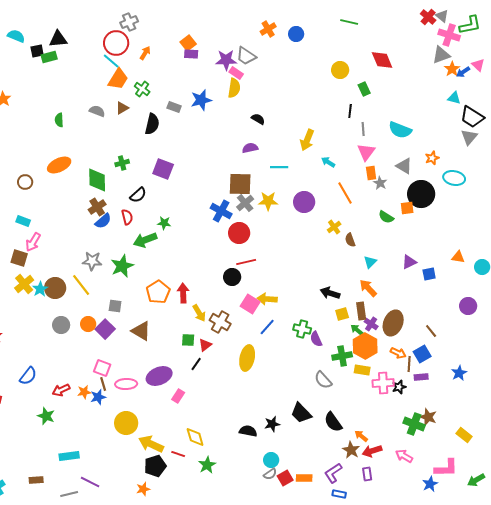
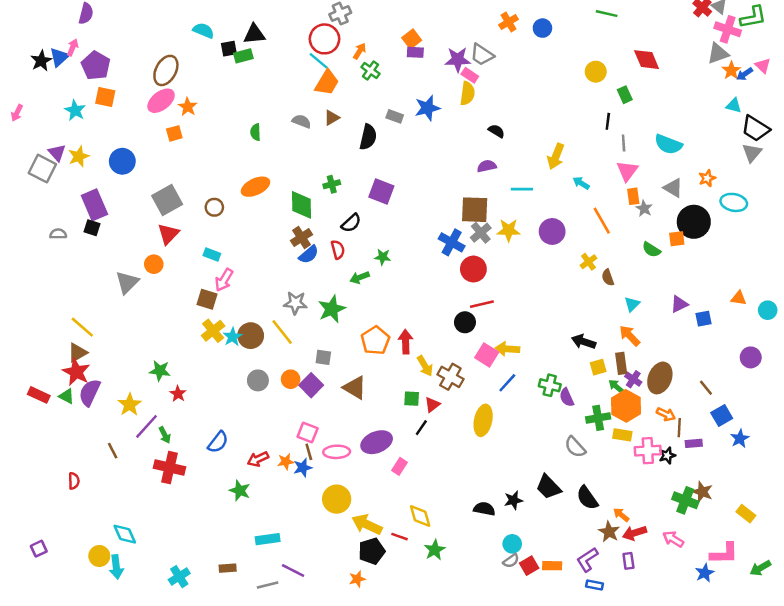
green cross: (142, 89) -> (371, 70), moved
green arrow: (145, 240) -> (360, 277), size x0.7
blue square: (422, 354) -> (722, 416), moved

